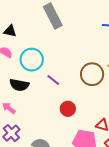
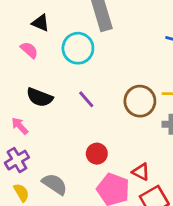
cyan circle: (32, 60) -> (78, 48), moved
red circle: (68, 109) -> (97, 154), moved

